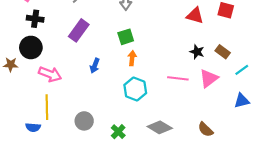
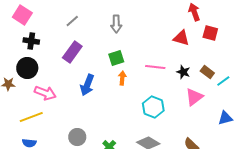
blue arrow: (95, 66) -> (87, 85), size x1.5
cyan line: (242, 70) -> (223, 81), moved
pink line: (178, 78) -> (155, 67), moved
cyan hexagon: (135, 89) -> (153, 107), moved
yellow line: (47, 107) -> (31, 117), moved, turned 70

